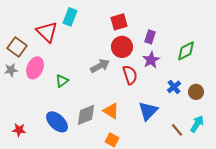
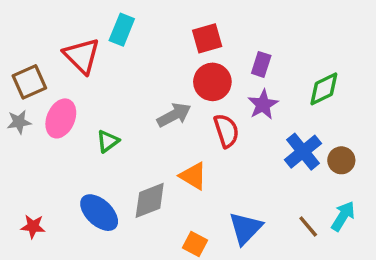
brown square: (17, 47) -> (29, 82), turned 30
blue cross: (174, 87) -> (303, 152), size x1.5
orange triangle: (111, 111) -> (193, 176), moved
blue triangle: (148, 111) -> (245, 228), moved

